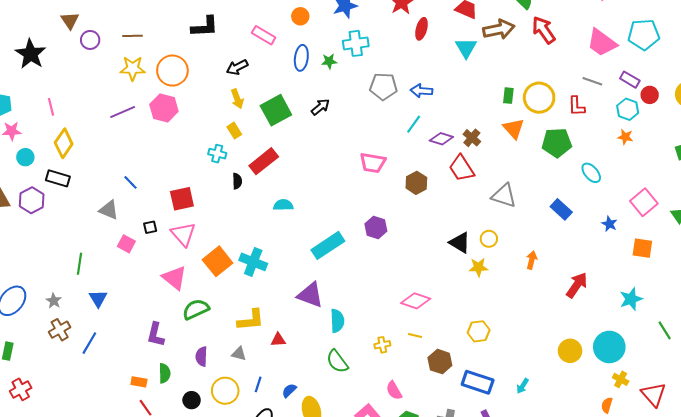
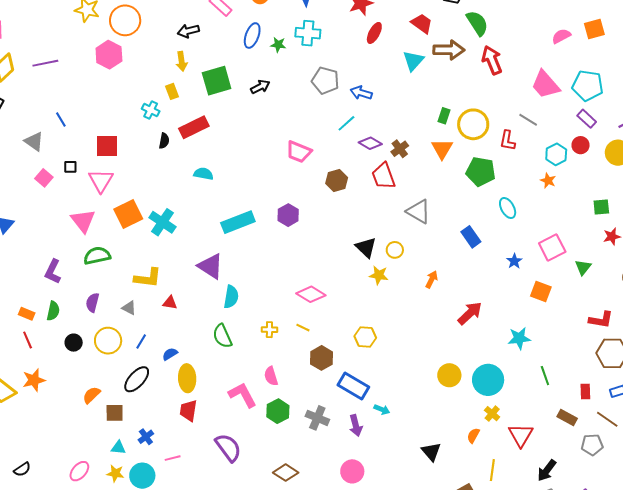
purple rectangle: (630, 80) -> (587, 119), moved
purple line: (123, 112) -> (45, 63), moved
cyan arrow: (523, 386) -> (382, 409), moved, turned -112

